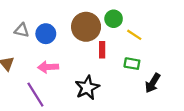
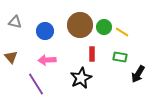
green circle: (114, 19) -> (104, 27), moved
gray triangle: (22, 30) -> (15, 22), moved
red rectangle: (102, 50) -> (92, 54), moved

